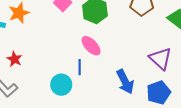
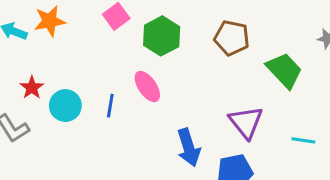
blue line: (80, 67) -> (110, 106), moved
cyan circle: (61, 85) -> (65, 106), moved

